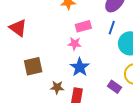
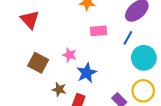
pink star: (75, 44) -> (69, 55), moved
brown square: (33, 66) -> (38, 63), turned 30

